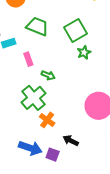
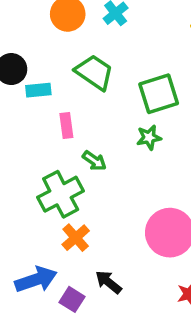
green star: (84, 52) -> (149, 137), moved
blue arrow: (30, 148) -> (36, 280), turned -50

